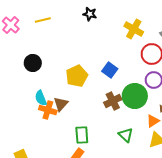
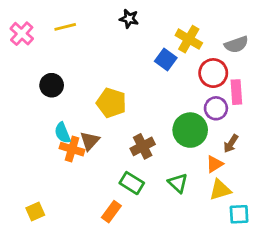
blue square: (110, 70) -> (166, 59), moved
yellow pentagon: (77, 76) -> (111, 103), turned -30
brown cross: (113, 101) -> (143, 146), moved
green rectangle: (82, 135) -> (132, 183), moved, turned -54

